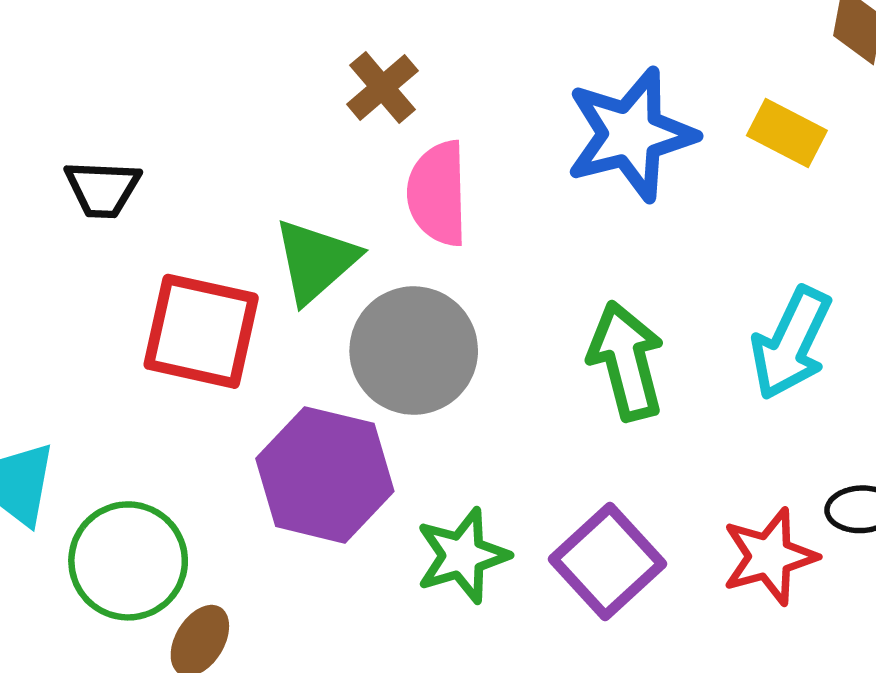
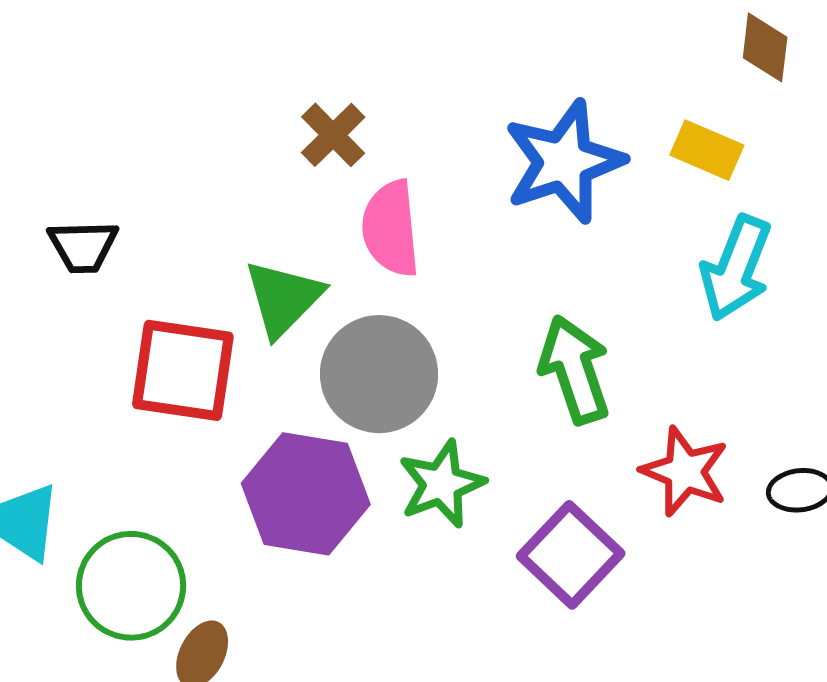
cyan arrow: (791, 343) -> (736, 268), moved
green star: (462, 556) -> (442, 484), moved
red star: (770, 556) -> (685, 471), moved, turned -30

